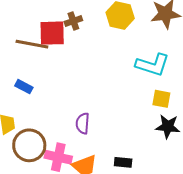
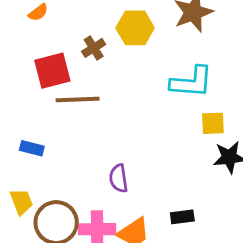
brown cross: (73, 21) -> (94, 48), moved
brown line: (32, 44) -> (78, 99), moved

